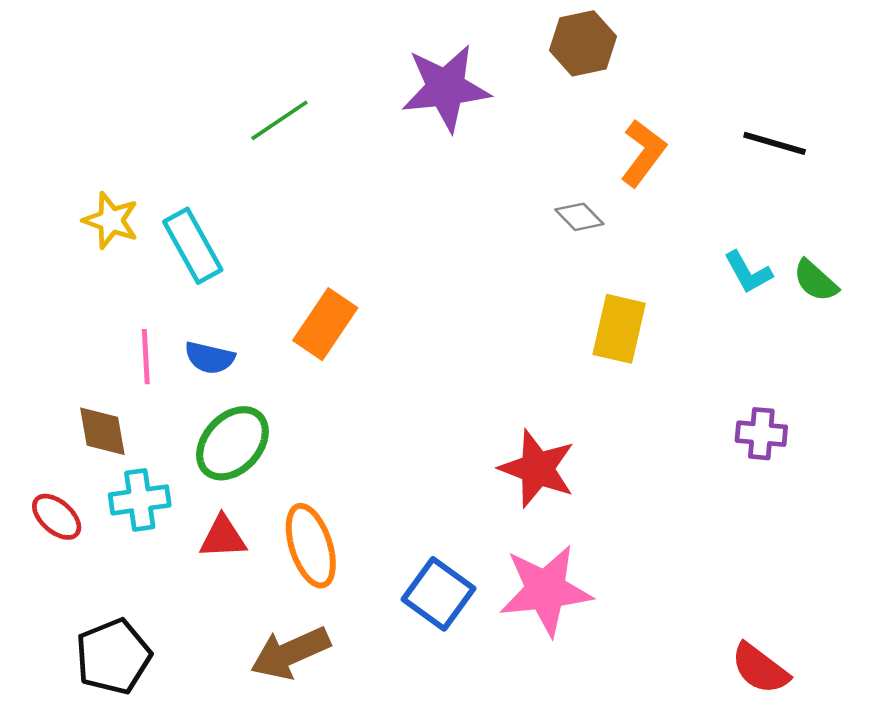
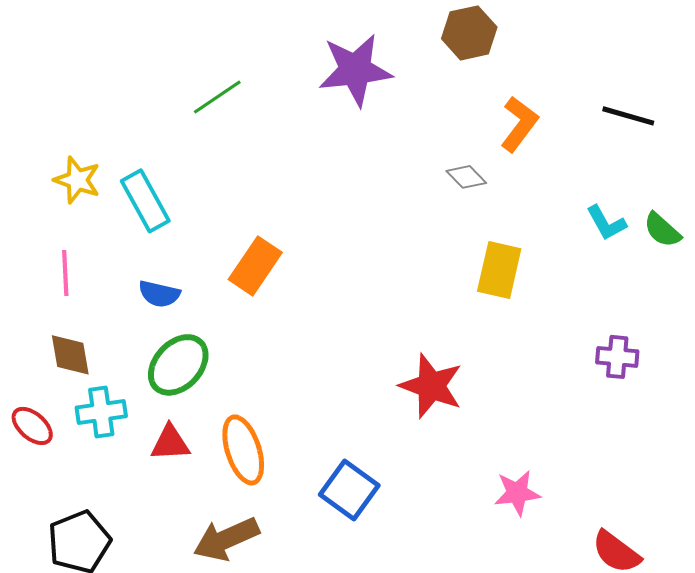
pink line: (146, 357) -> (65, 273), moved
pink star: (546, 590) -> (517, 493), moved, size x0.6

